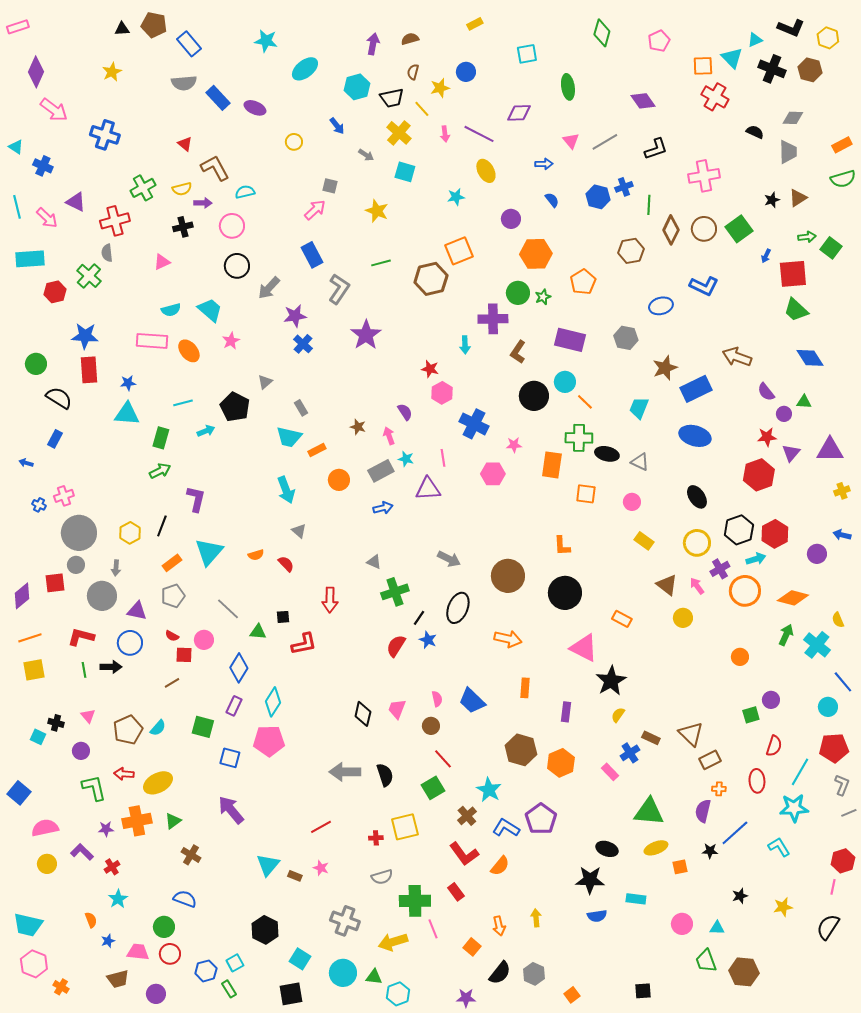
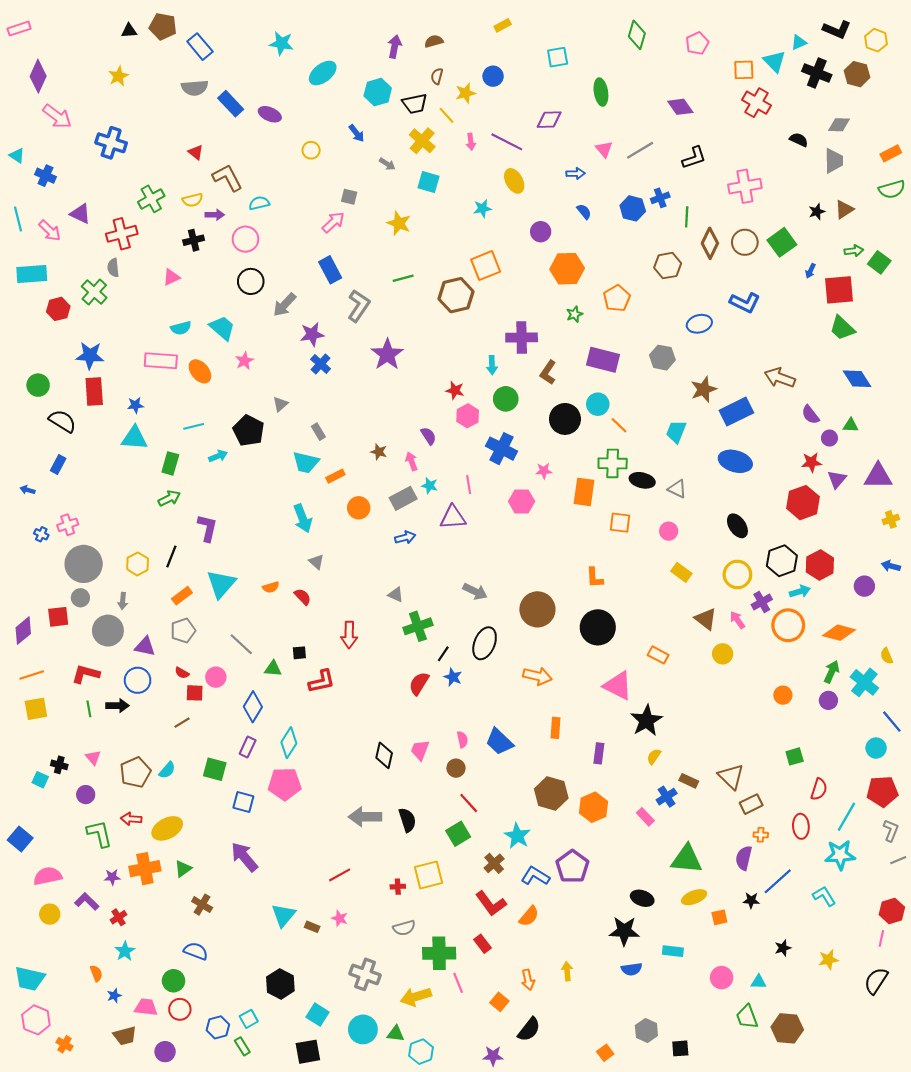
green circle: (518, 293) -> (506, 399), moved
purple circle: (771, 700) -> (828, 700), moved
gray hexagon: (534, 974) -> (646, 1030), moved

